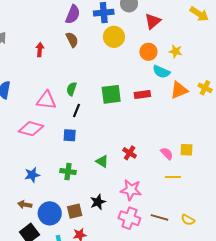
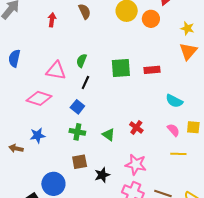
orange circle: (148, 52) -> (151, 19), moved
cyan semicircle: (161, 72) -> (174, 101), moved
orange triangle: (179, 90) -> (188, 51), moved, turned -30
blue square: (70, 135) -> (77, 107), turned 32
green cross: (68, 172) -> (77, 132), moved
blue star: (32, 175) -> (38, 135), moved
brown arrow: (25, 205) -> (16, 148), moved
brown square: (75, 211) -> (80, 162), moved

